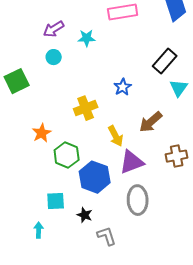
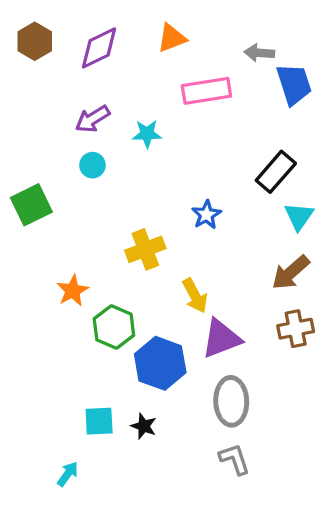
brown arrow: (151, 122) -> (291, 273), moved
cyan square: (56, 201) -> (99, 421), moved
cyan arrow: (39, 230) -> (68, 474), moved, turned 35
gray L-shape: (107, 236) -> (235, 459), moved

